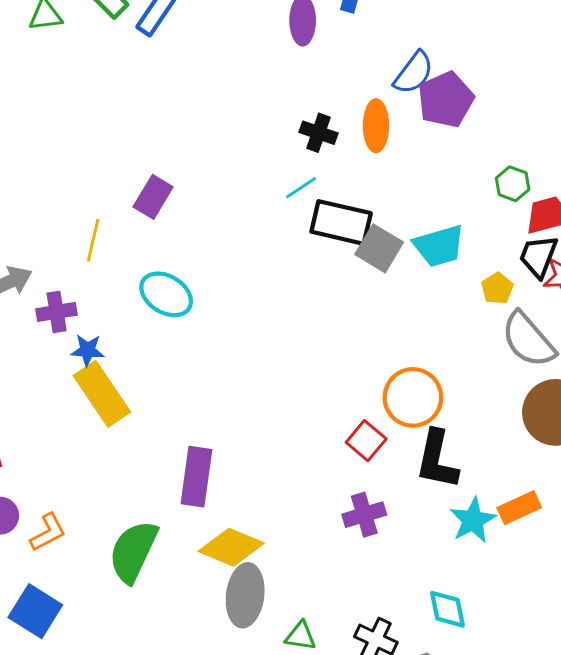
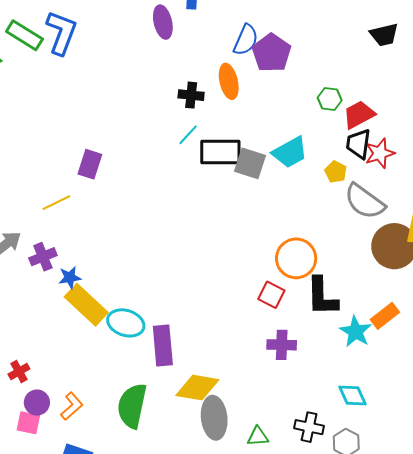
yellow line: (93, 240) -> (56, 203), turned 64
cyan ellipse: (166, 294) -> (126, 323), moved
purple cross: (364, 515) -> (282, 345), turned 32

